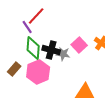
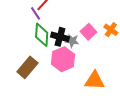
brown rectangle: (14, 69) -> (27, 67), moved, size x1.5
pink hexagon: (38, 72) -> (63, 59), moved

